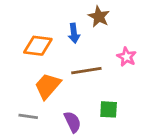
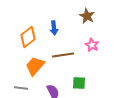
brown star: (99, 17) -> (87, 16), moved
orange diamond: (38, 46) -> (28, 37), turned -45

